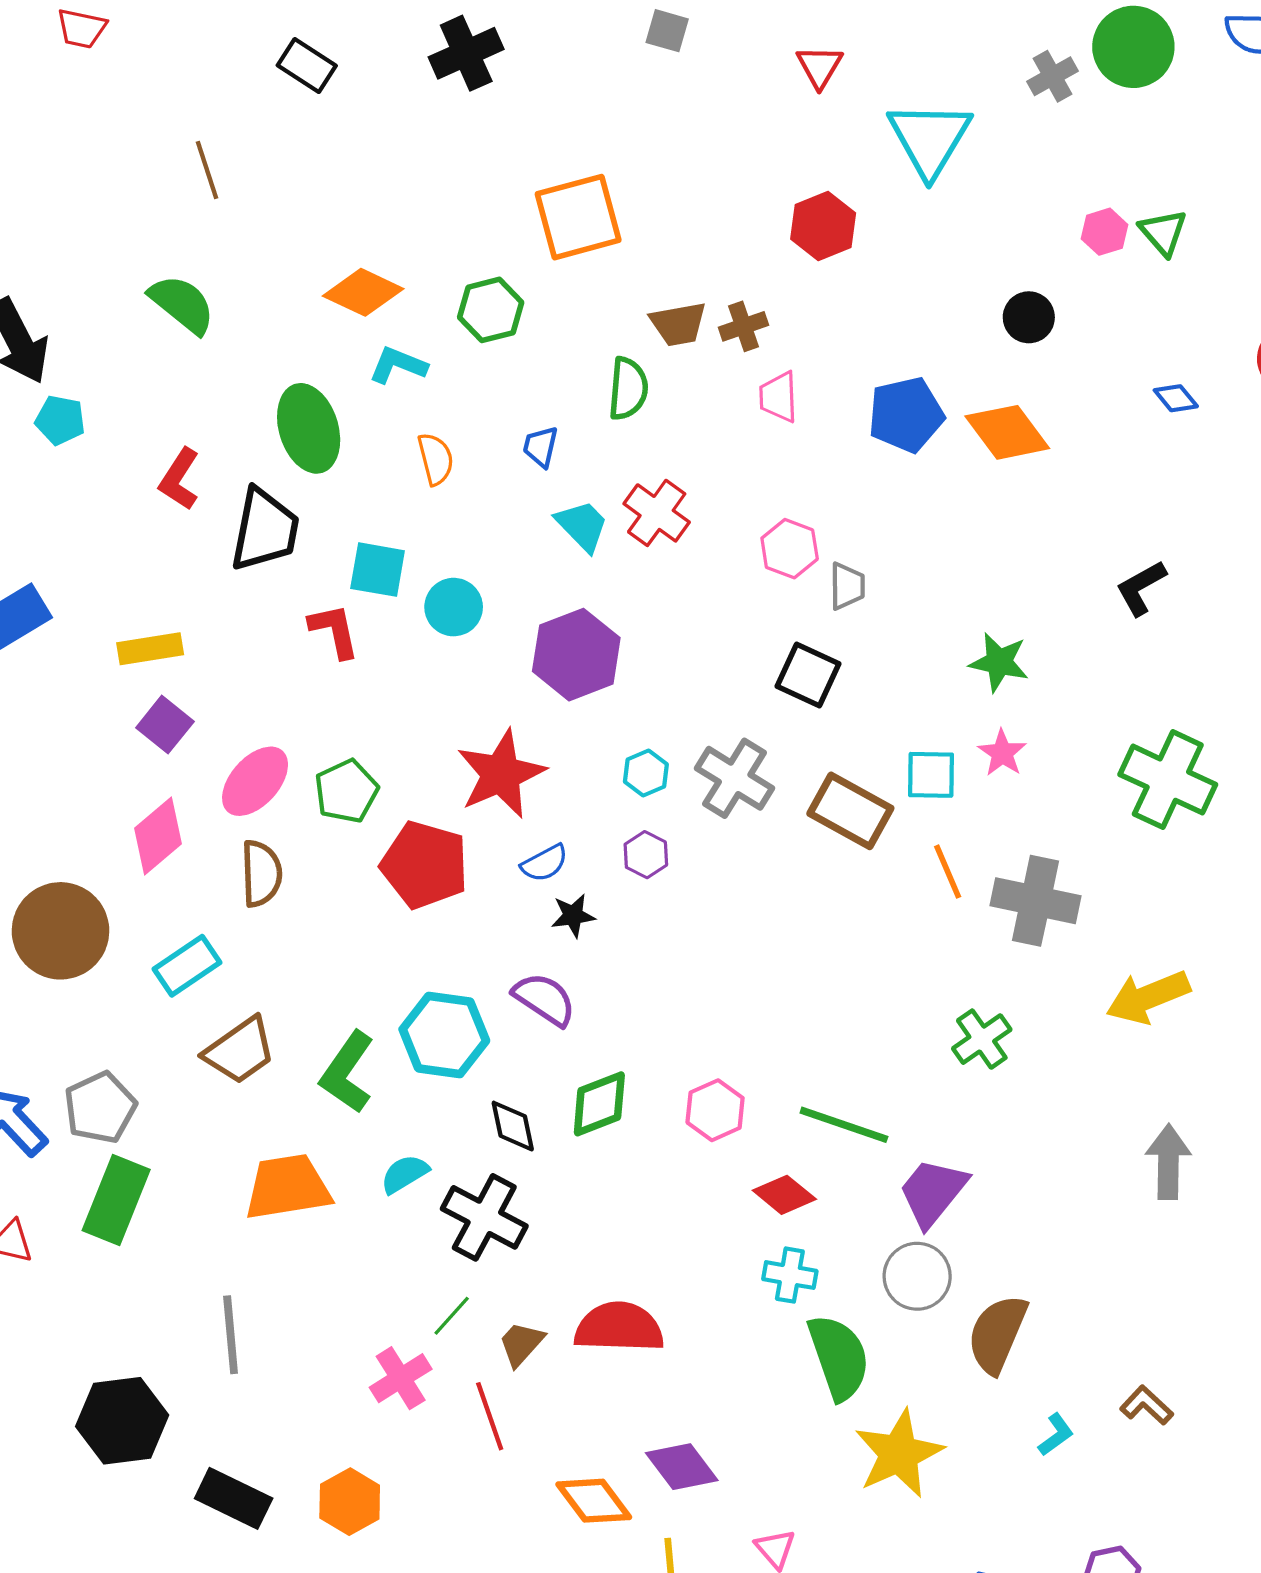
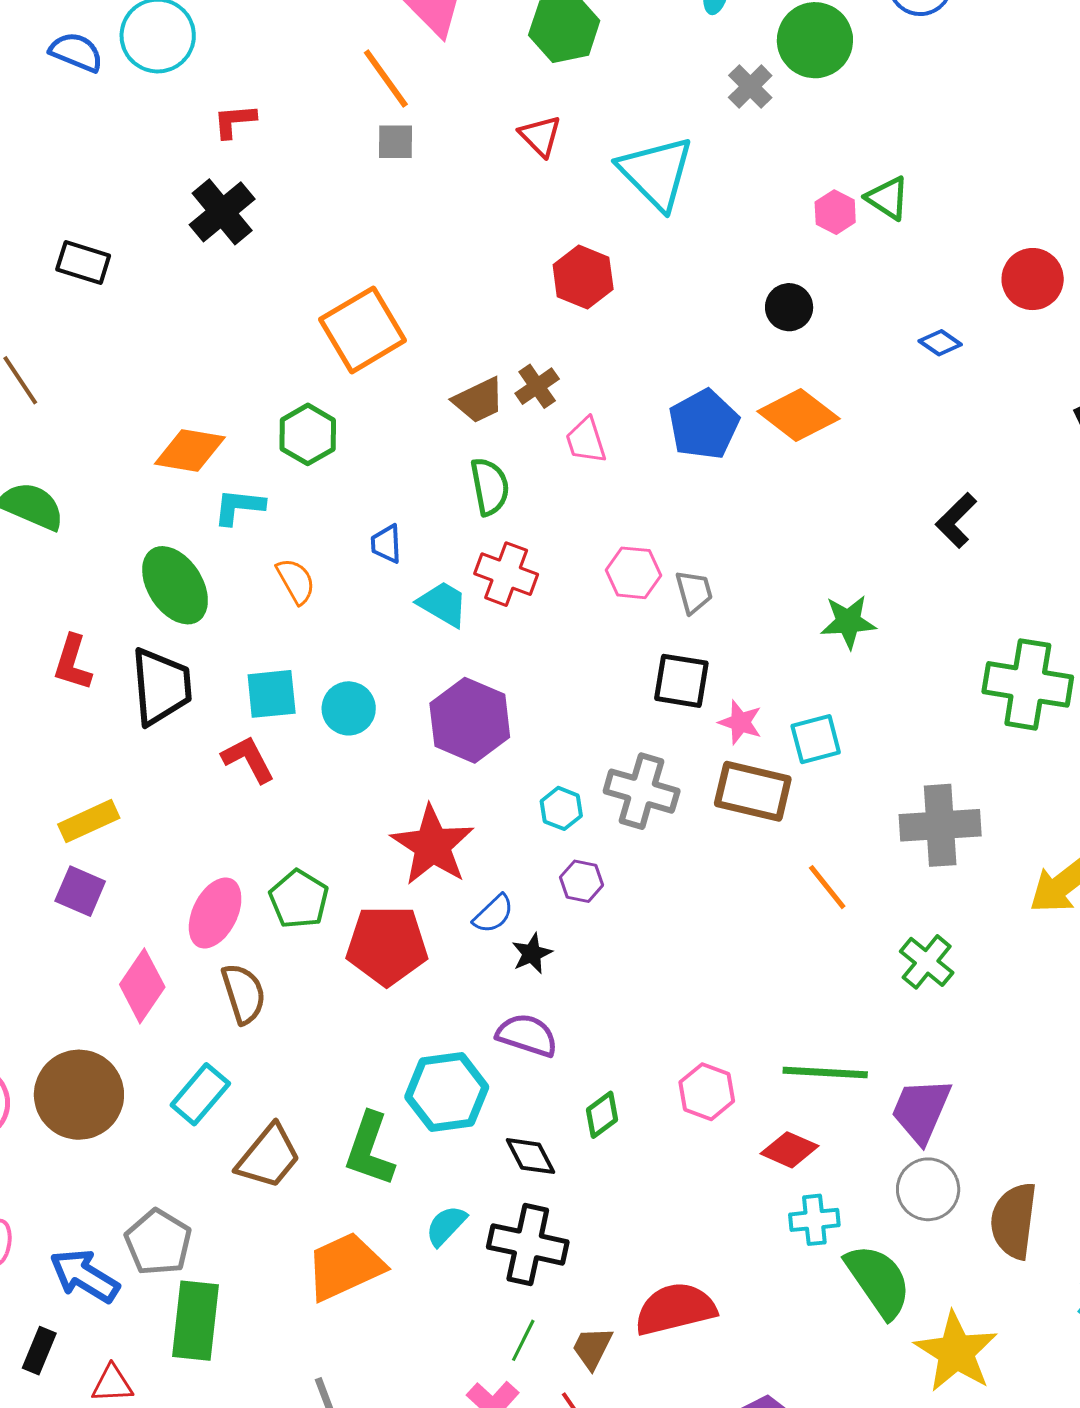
green semicircle: (628, 389) -> (490, 487), moved
purple square: (165, 725) -> (80, 891), moved
pink star: (1002, 753) -> (740, 722), moved
orange line: (948, 872) -> (827, 887), moved
green diamond: (599, 1104) -> (602, 1115), size x0.7

